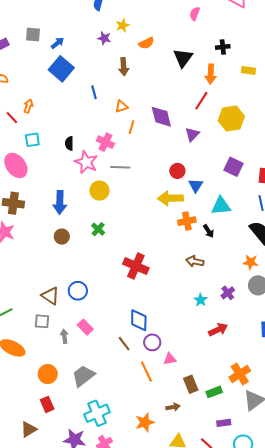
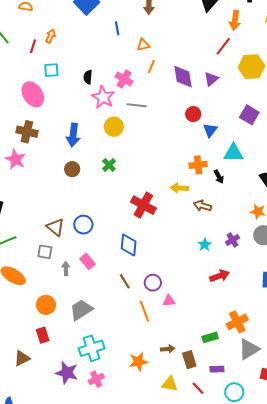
purple diamond: (161, 117) -> (183, 77), moved
red line: (12, 118) -> (33, 46), turned 56
yellow arrow: (170, 198) -> (179, 188), moved, size x0.7
blue diamond: (139, 320) -> (129, 245), moved
brown rectangle: (191, 384) -> (189, 360), moved

